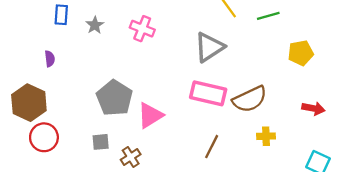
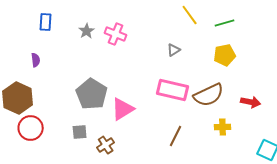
gray star: (95, 25) -> (87, 31), moved
gray triangle: (209, 47) -> (174, 50), size x0.5
yellow pentagon: (301, 53) -> (225, 55), moved
red arrow: (313, 108) -> (251, 102), moved

